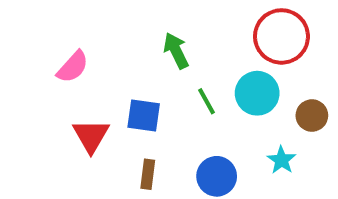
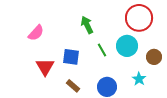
brown rectangle: (148, 174) -> (73, 86), turned -56

